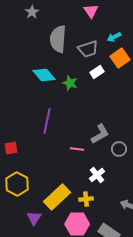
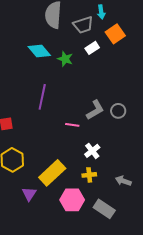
cyan arrow: (114, 37) -> (101, 12), moved, turned -72
gray circle: (119, 149) -> (118, 111), moved
yellow cross: (86, 199) -> (89, 175), moved

